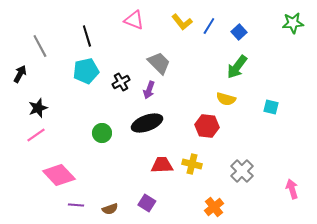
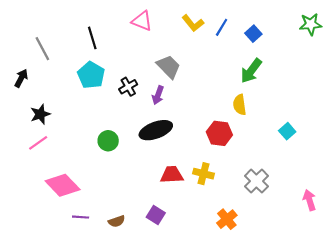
cyan pentagon: (86, 71) -> (91, 75), turned -30
yellow semicircle: (226, 99) -> (240, 105), turned 66
cyan square: (271, 107) -> (287, 131), moved, turned 35

